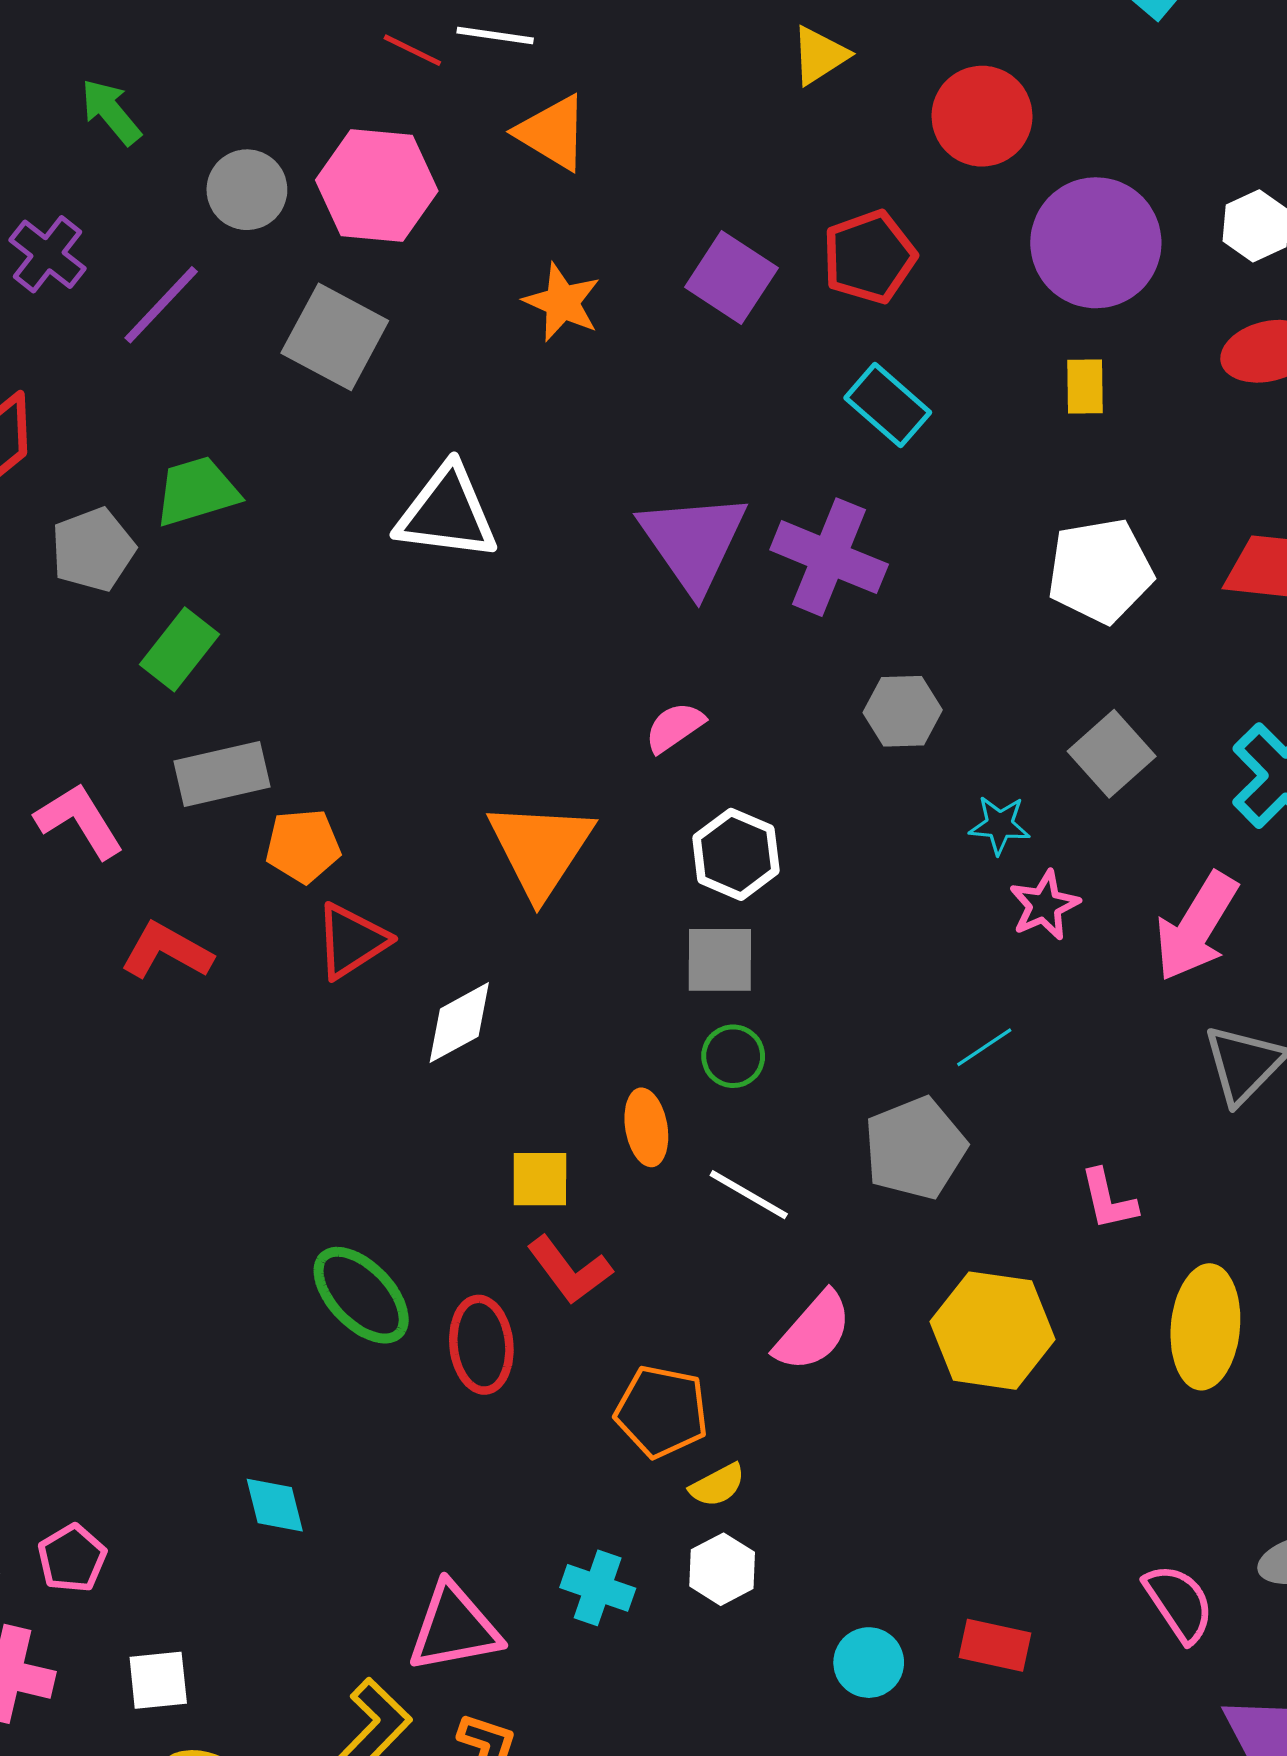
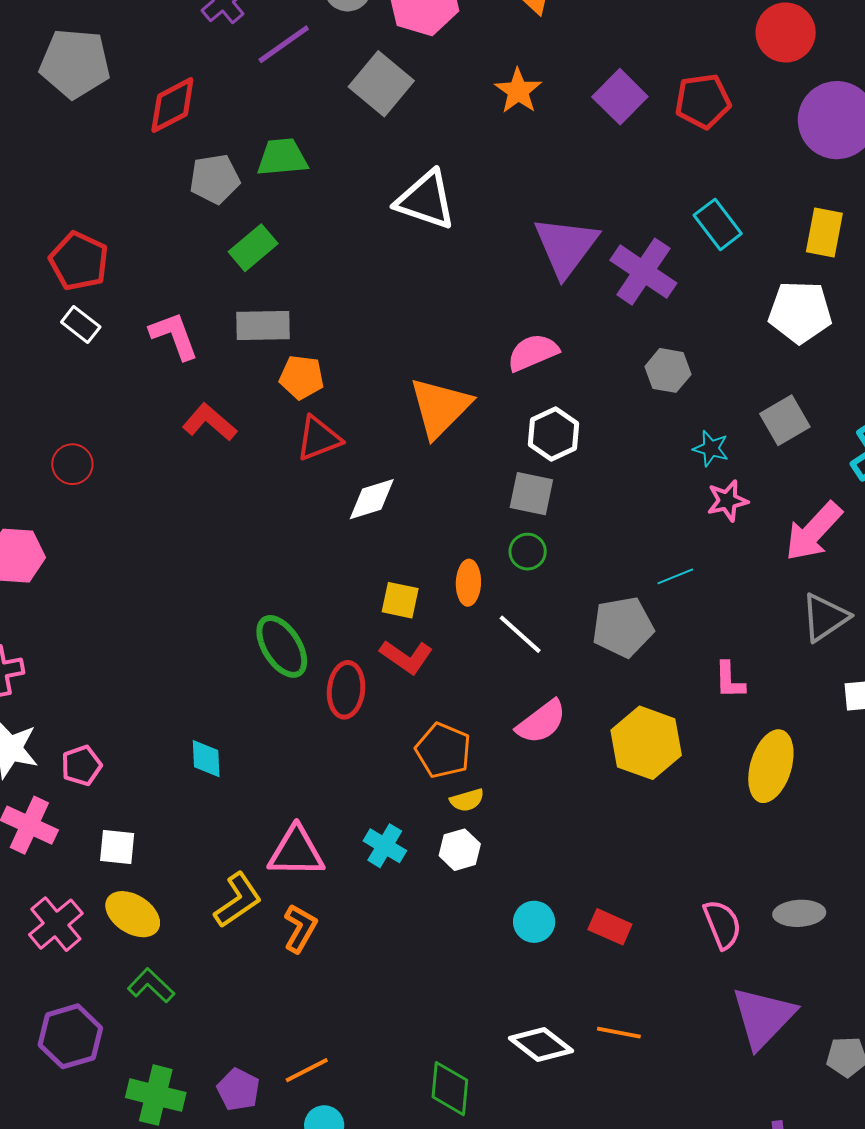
yellow rectangle: (1085, 387) -> (824, 233), moved, size x1.4
cyan rectangle: (888, 405) -> (718, 224), moved
pink semicircle: (675, 727) -> (533, 352), size x1.4
red L-shape: (569, 1270) -> (406, 657), turned -30

